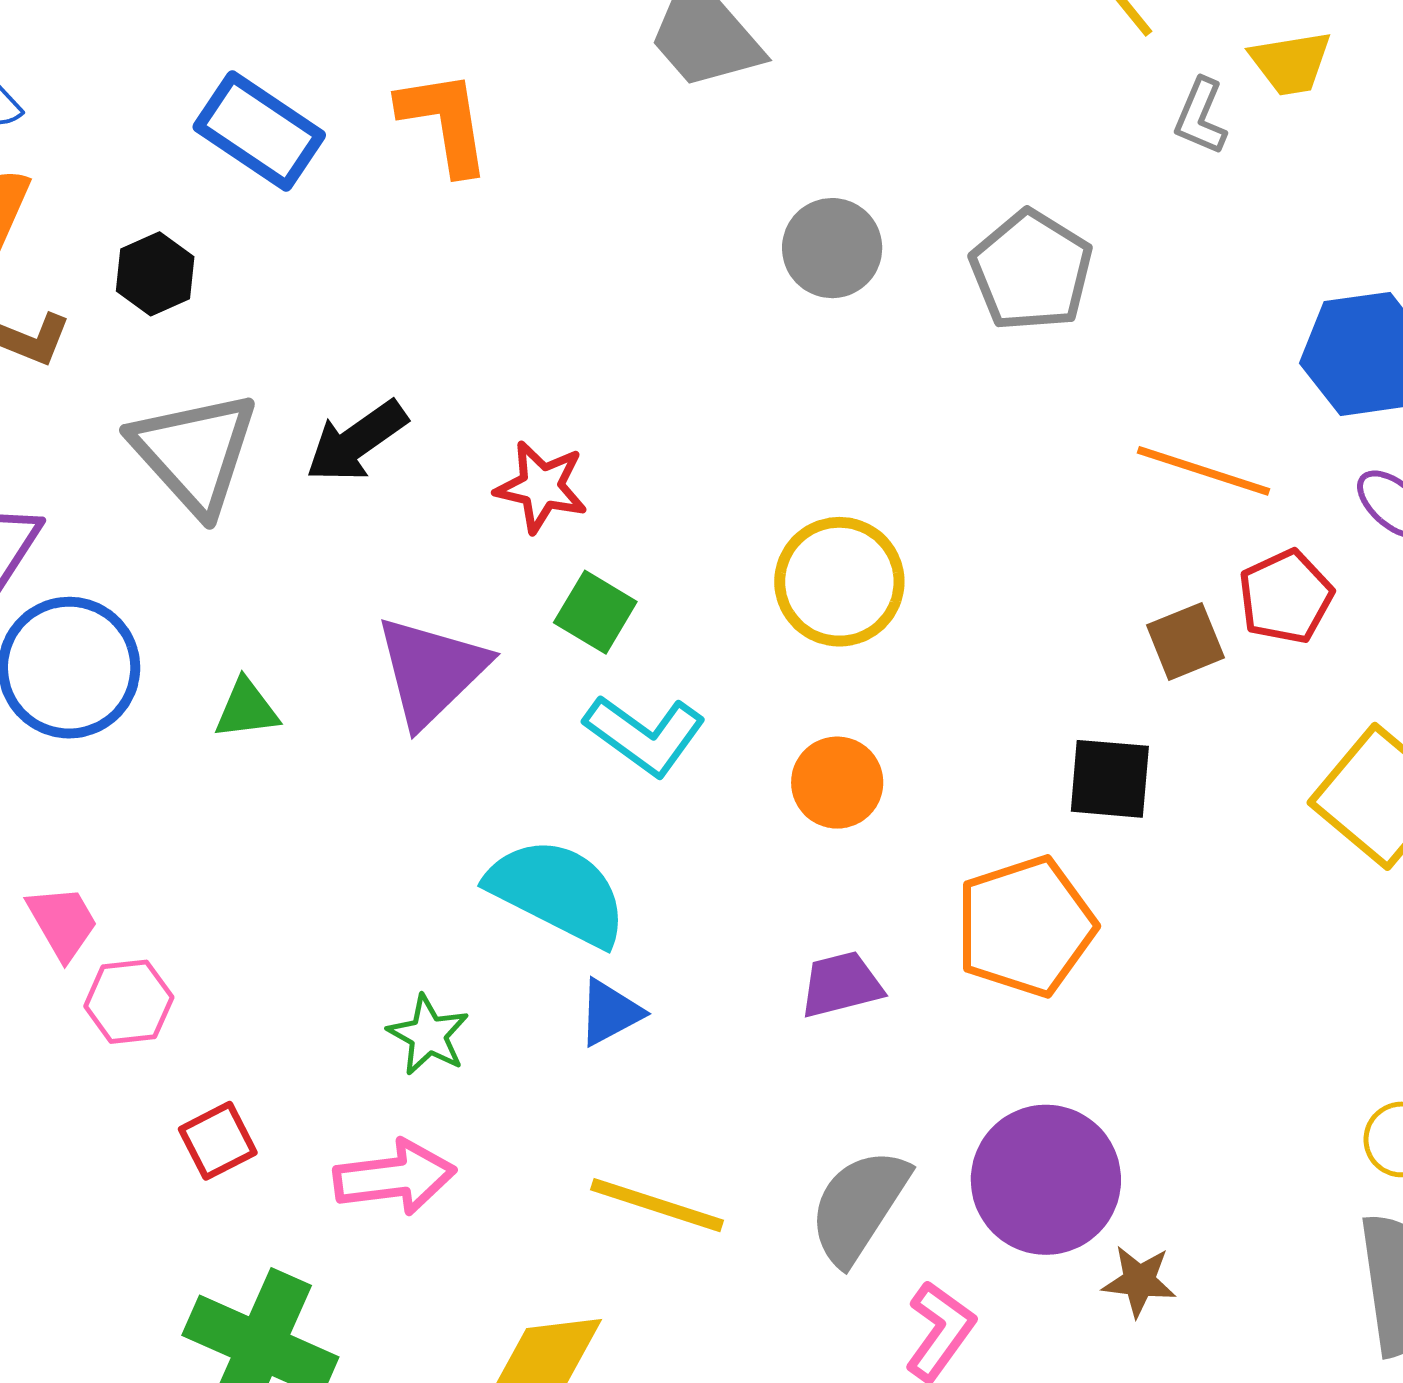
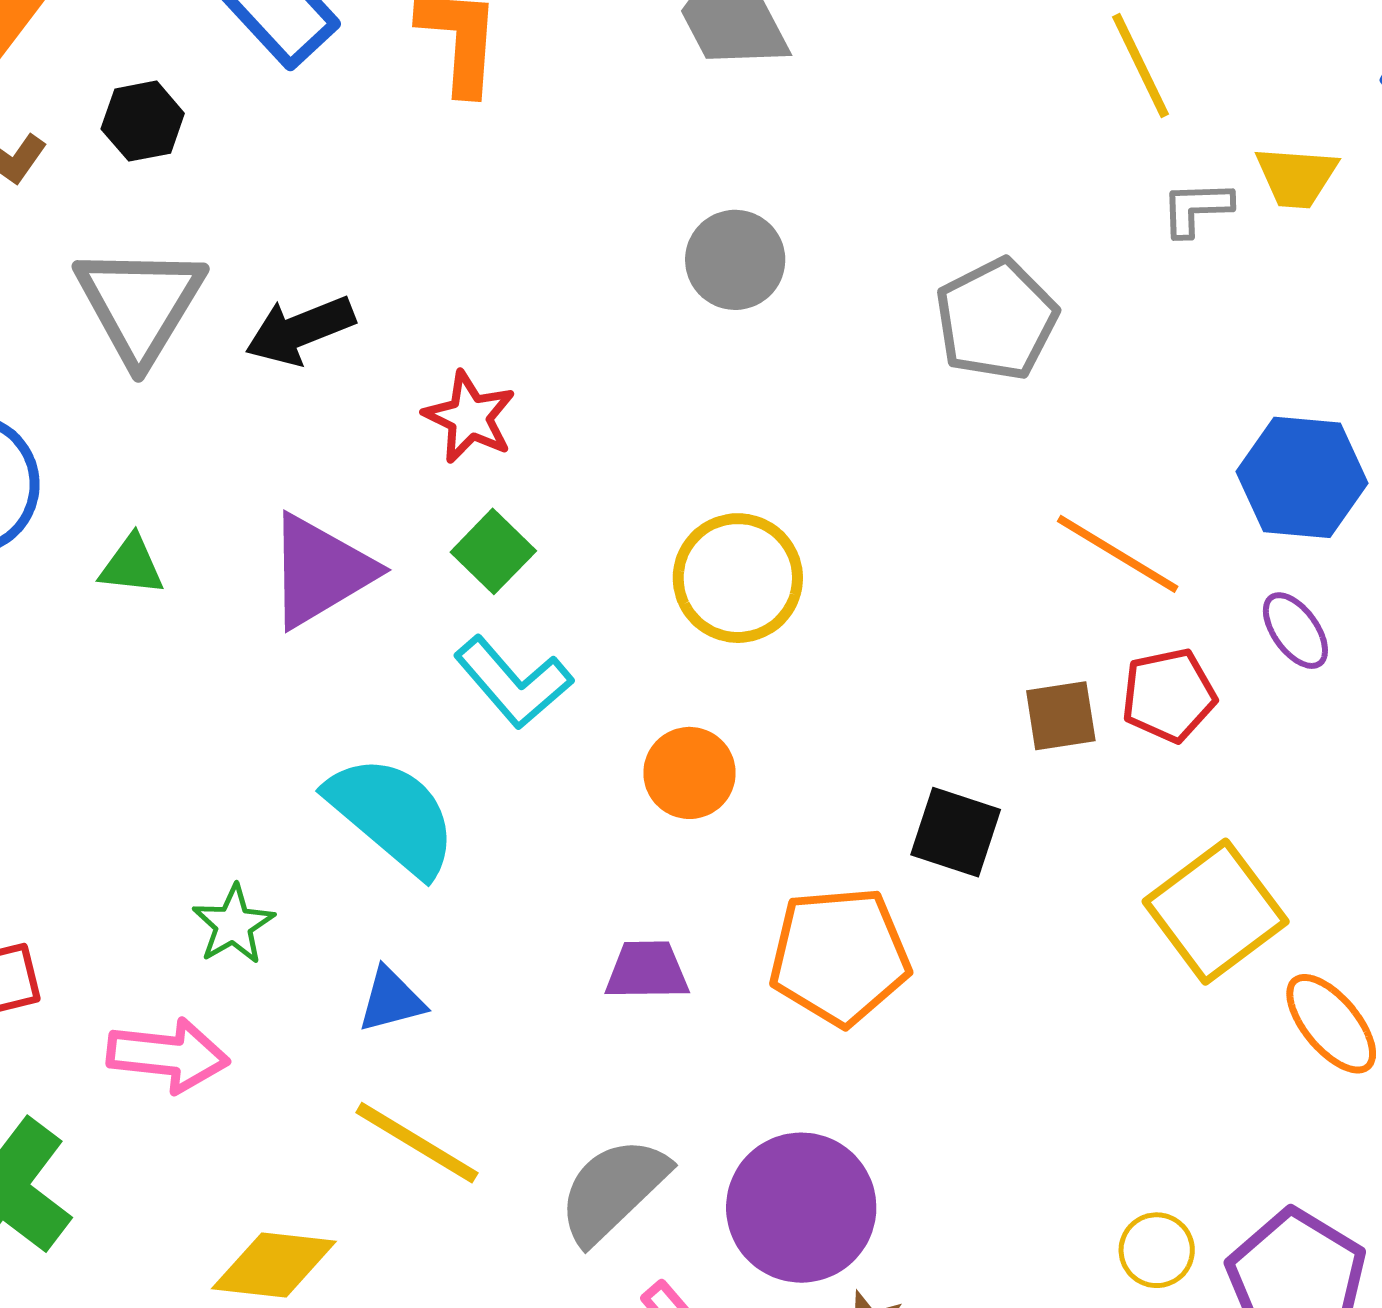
gray L-shape: (1201, 116) -> (1196, 208), turned 52
gray circle: (832, 248) -> (735, 260), moved
blue triangle: (610, 1012) -> (391, 1000), moved

